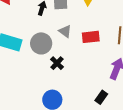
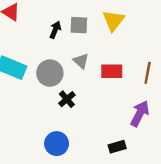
black rectangle: (101, 97) -> (117, 147), turned 32

